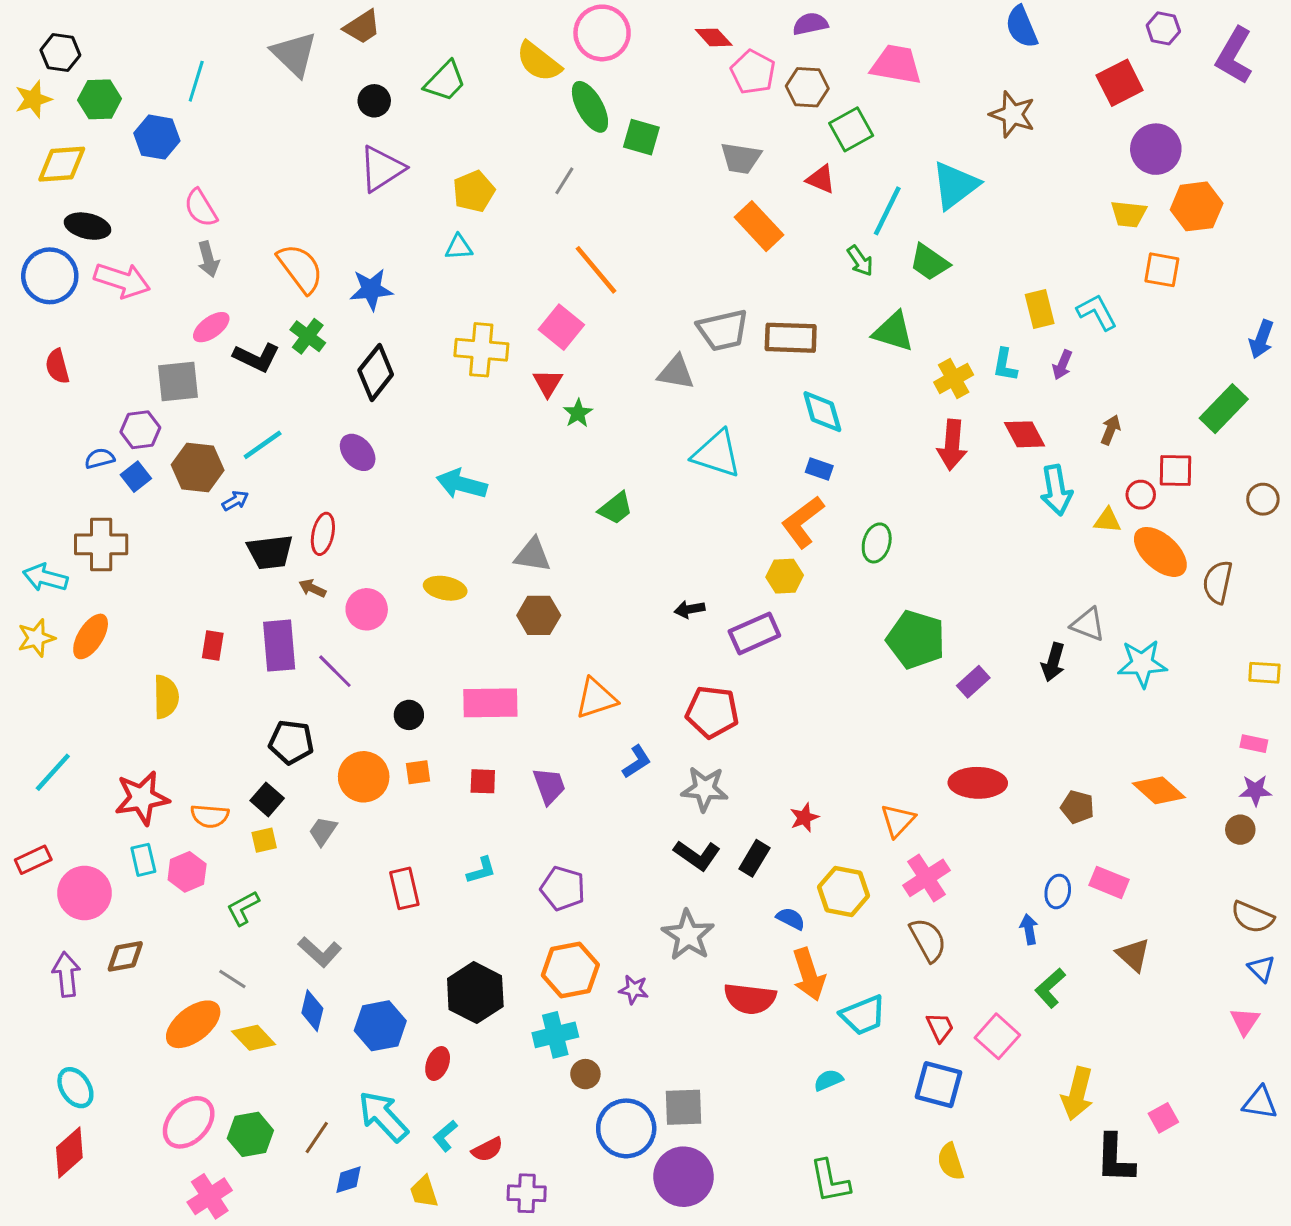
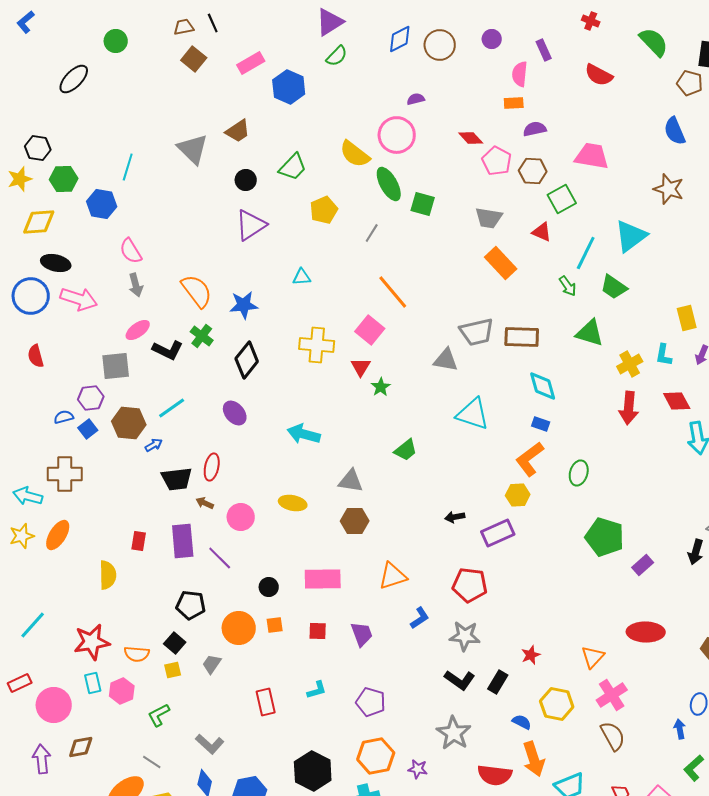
yellow pentagon: (474, 191) -> (324, 210), moved

